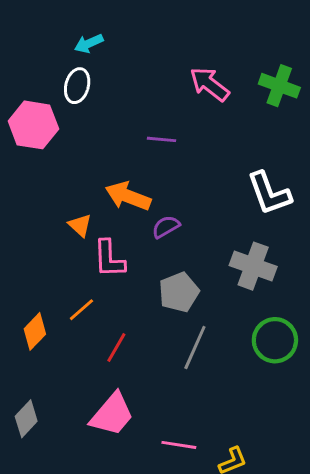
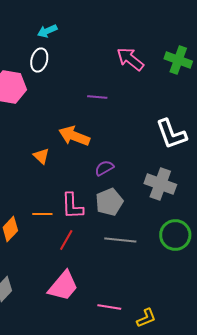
purple semicircle: (166, 227) -> (104, 168), moved
pink L-shape: (109, 259) -> (72, 206), moved
orange line: (81, 310) -> (42, 214), turned 42
gray line: (195, 347) -> (120, 240), turned 72

